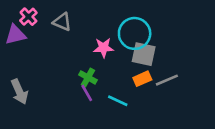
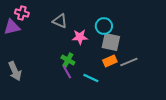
pink cross: (28, 17) -> (22, 13), turned -32
gray triangle: (62, 22) -> (60, 21), moved
cyan circle: (135, 33) -> (104, 26), size x0.7

